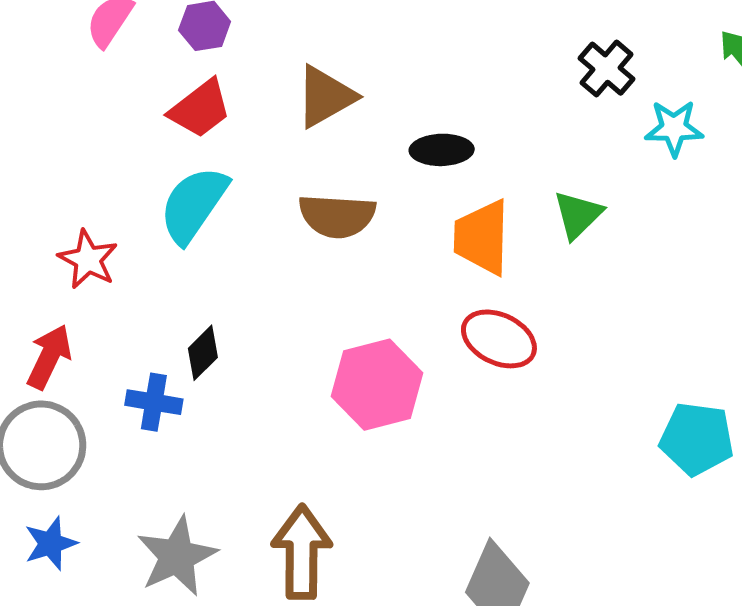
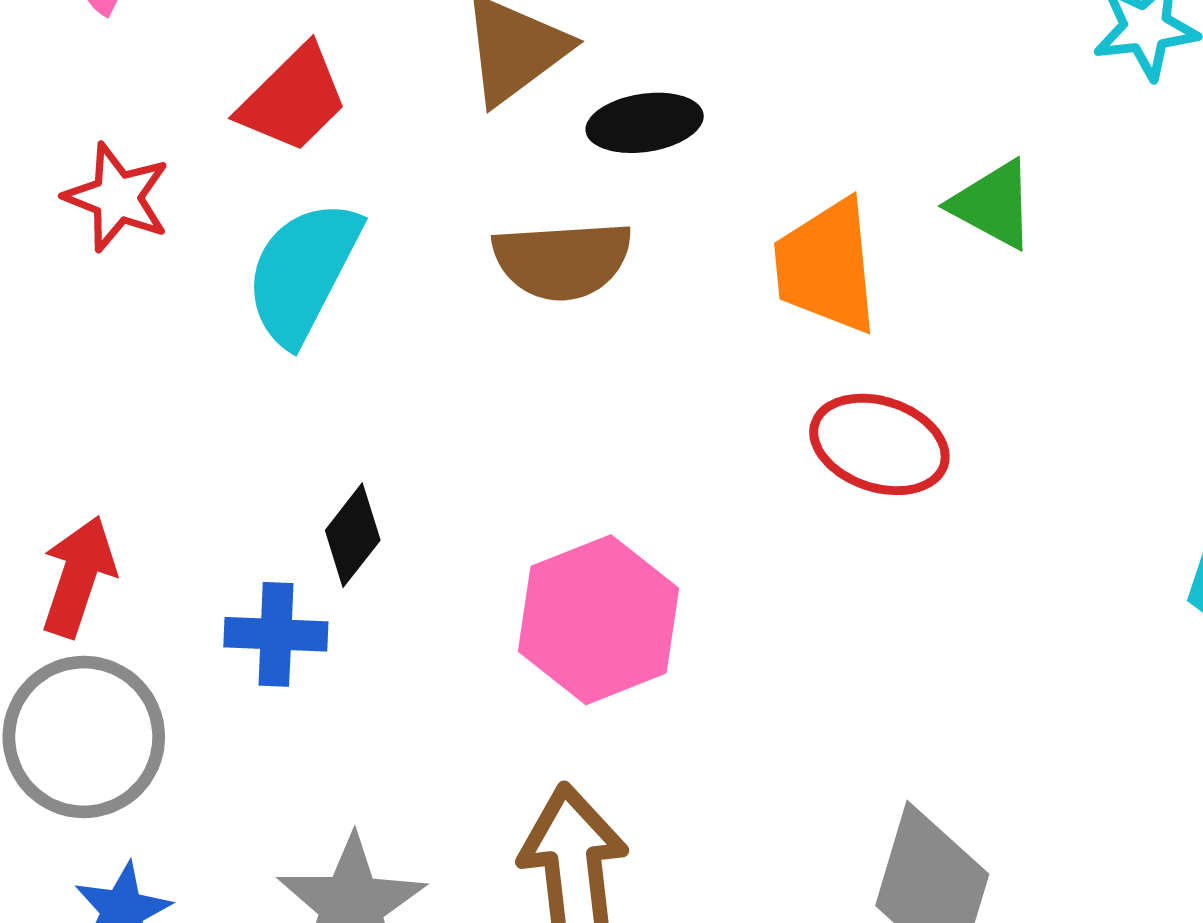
black ellipse: (442, 150) -> (645, 123), moved
green triangle: (578, 215) -> (993, 205), turned -40
red star: (88, 259) -> (117, 197), moved
pink hexagon: (377, 385) -> (598, 620), moved

